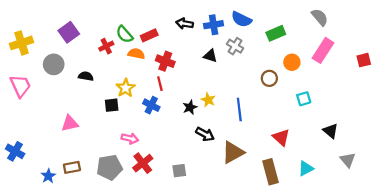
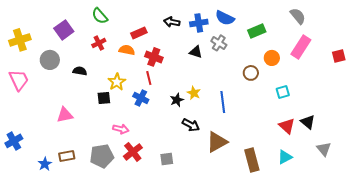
green semicircle: (124, 34) -> (100, 16), moved
red triangle: (281, 137) -> (287, 126), moved
blue cross: (15, 151) -> (14, 141), turned 30

